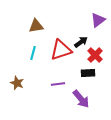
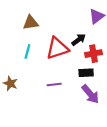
red cross: (95, 55) -> (93, 54), turned 35
purple arrow: (81, 99) -> (90, 94), moved

